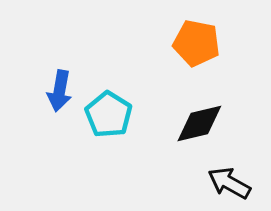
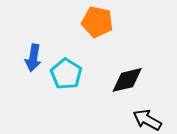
orange pentagon: (196, 43) -> (97, 22), moved

